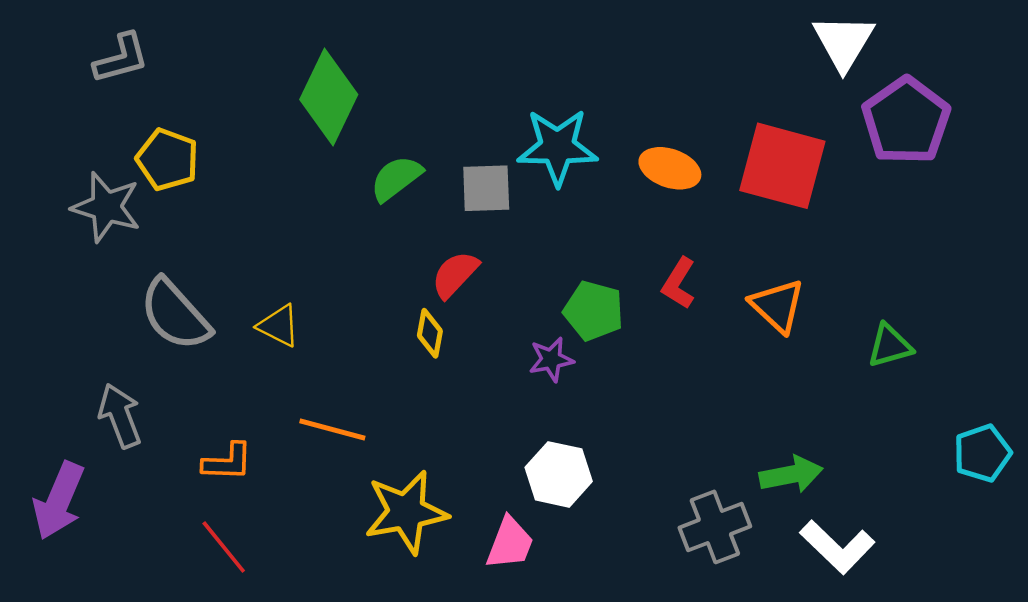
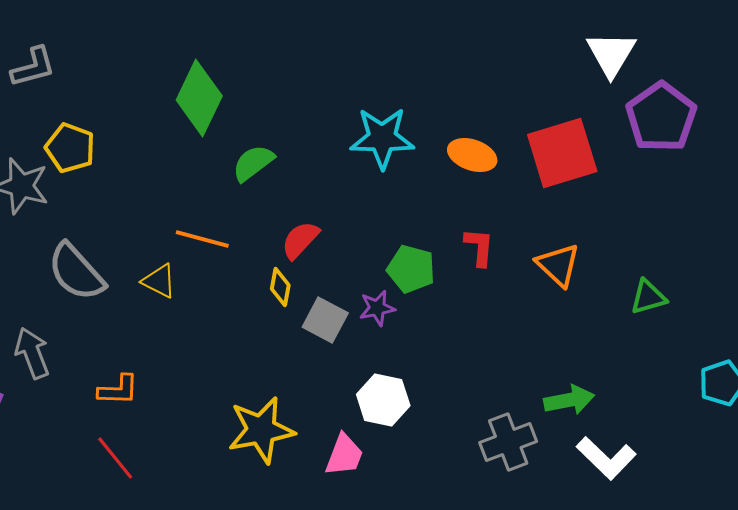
red square: (782, 166) -> (562, 153), turned -32
gray square: (486, 188) -> (325, 320), moved, turned 30
red L-shape: (679, 283) -> (479, 247), turned 153
orange line: (332, 429) -> (202, 239), moved

